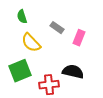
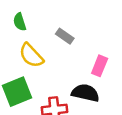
pink rectangle: (79, 38) -> (100, 66), moved

